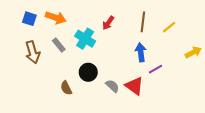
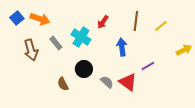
orange arrow: (56, 18) -> (40, 19), moved
blue square: (29, 19) -> (17, 18), moved, turned 32
blue arrow: (141, 52) -> (122, 47), moved

